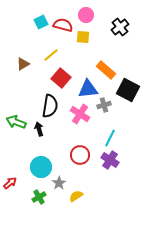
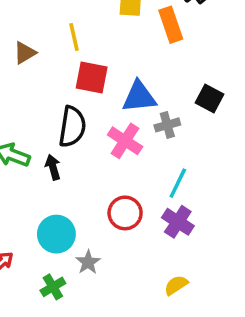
yellow line: (51, 55) -> (74, 37), turned -63
orange rectangle: (106, 70) -> (171, 25), moved, turned 30
red square: (61, 78) -> (92, 77), turned -30
black square: (128, 90) -> (210, 99), size x0.7
yellow semicircle: (76, 196) -> (176, 285), moved

